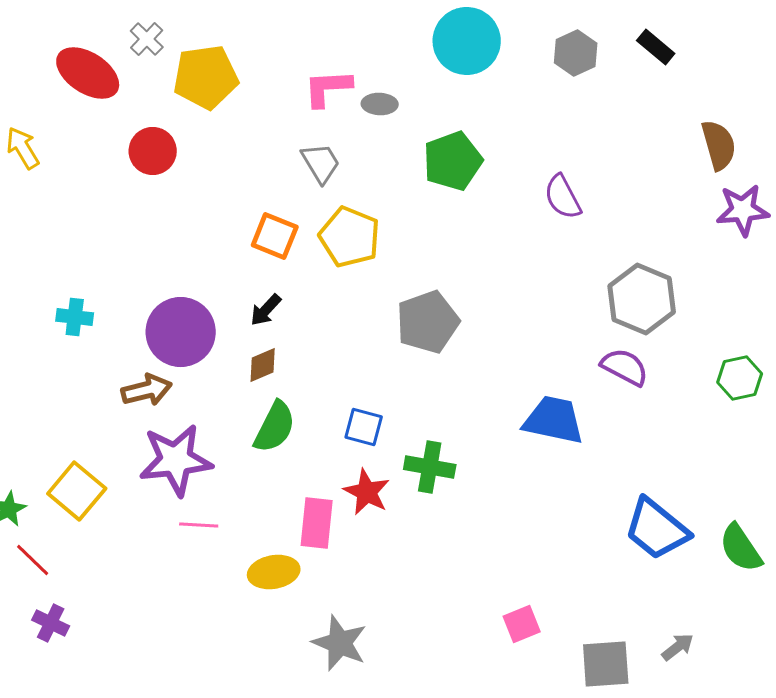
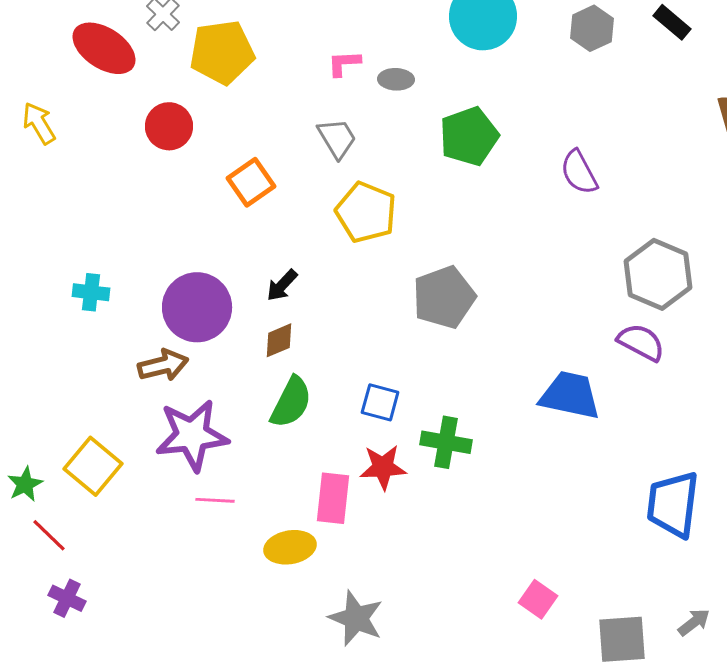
pink L-shape: (328, 88) -> (344, 63), size x0.7
orange square: (275, 236) -> (251, 182), moved, turned 33
red star: (367, 492) -> (383, 467), turned -30
blue trapezoid: (657, 529) -> (673, 504), turned 58
pink square: (522, 624) -> (538, 599), turned -33

